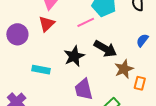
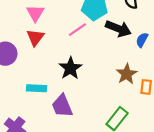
black arrow: (105, 49) -> (118, 29), moved
purple trapezoid: (84, 89) -> (62, 106), moved

